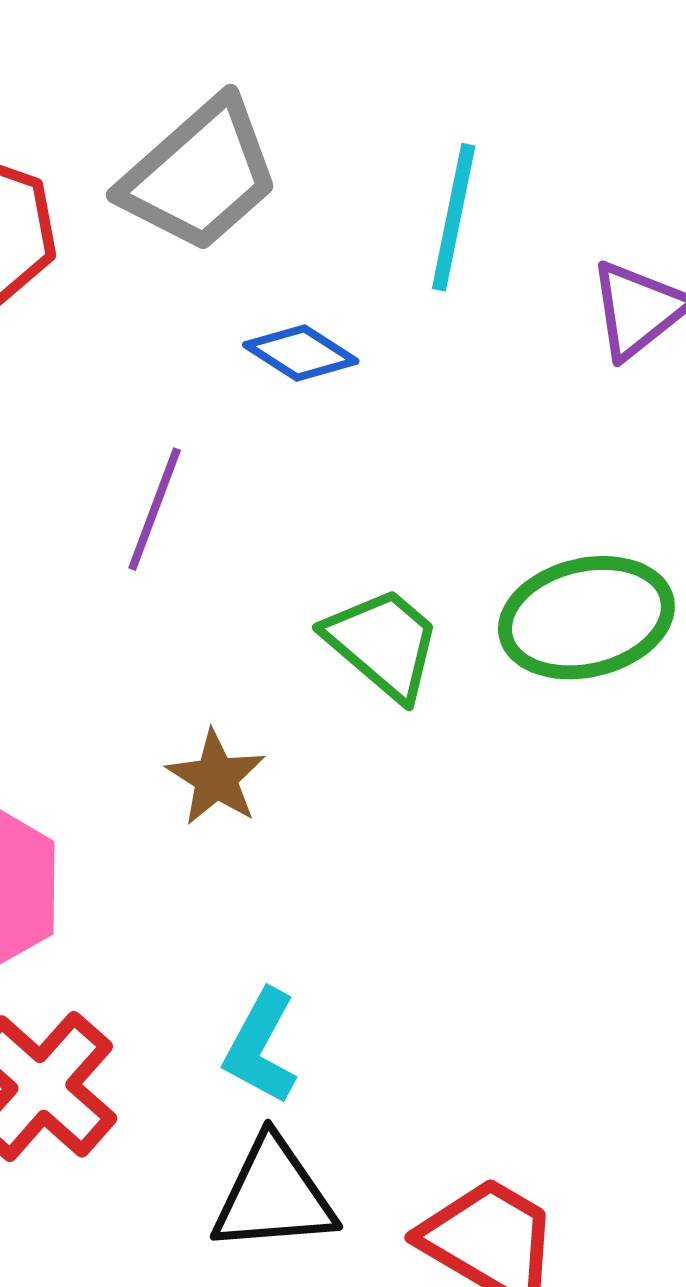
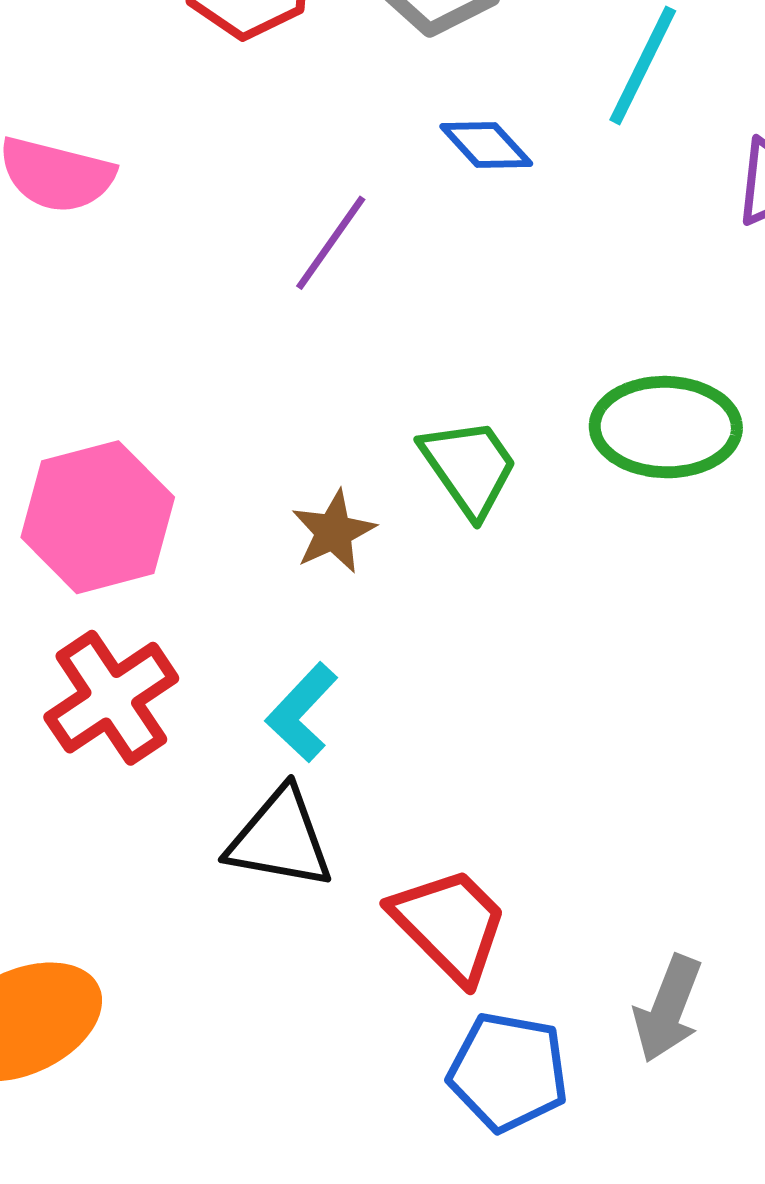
green trapezoid: (383, 643) -> (469, 467), moved
brown star: (216, 778) -> (334, 532), moved

